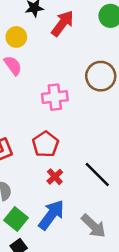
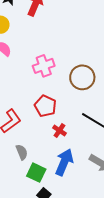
brown circle: (101, 76) -> (82, 77), moved

